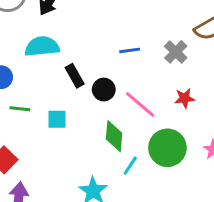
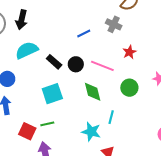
green line: (20, 109) -> (47, 124), moved
cyan square: (57, 119) -> (52, 94), size x1.5
green circle: (167, 148) -> (129, 88), size x0.7
cyan line: (130, 166) -> (111, 117), moved

